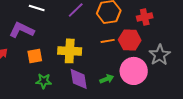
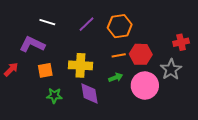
red cross: (145, 17) -> (181, 42), moved
green arrow: (107, 79) -> (116, 77), moved

